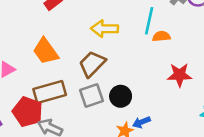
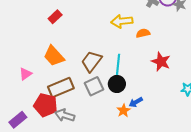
cyan line: (149, 21) -> (118, 65), moved
yellow arrow: (104, 29) -> (122, 21), moved
red star: (179, 75) -> (161, 62), turned 30

